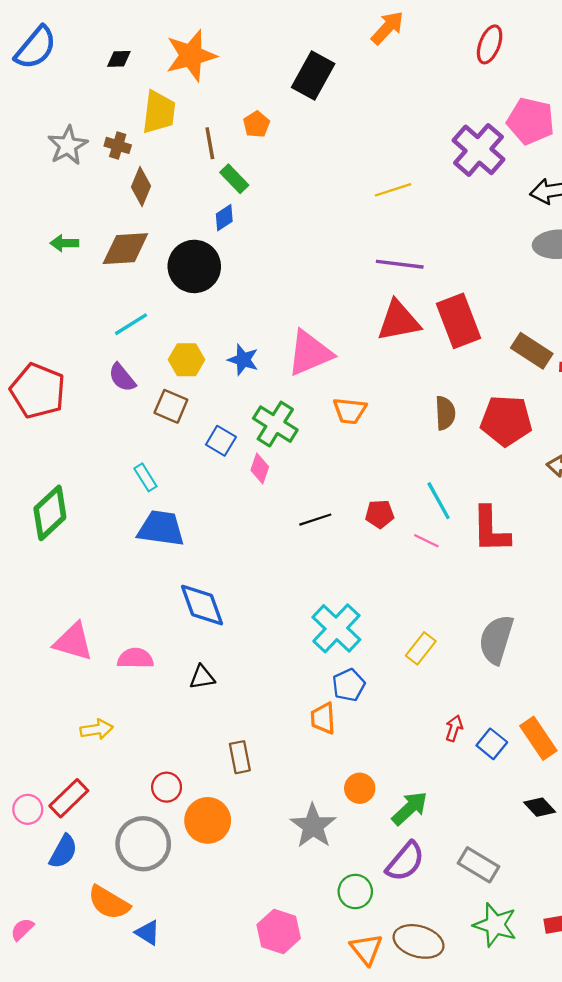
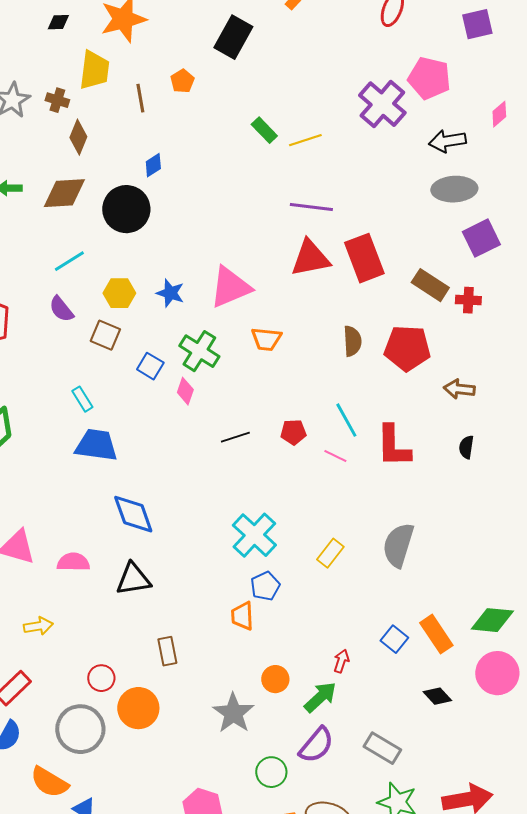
green rectangle: (234, 179) -> (264, 130), moved
black triangle: (202, 677) -> (133, 579), size x1.5
red arrow: (454, 728) -> (341, 661), moved

